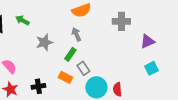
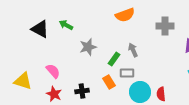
gray arrow: (76, 34) -> (133, 50), moved
gray rectangle: (83, 68) -> (127, 73), turned -56
orange rectangle: (65, 77) -> (109, 82), turned 32

